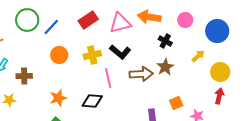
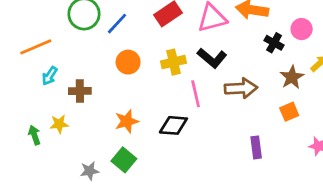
pink circle: (185, 20) -> (302, 29), moved
brown star: (165, 67) -> (292, 77), moved
orange square: (176, 103) -> (289, 112), moved

